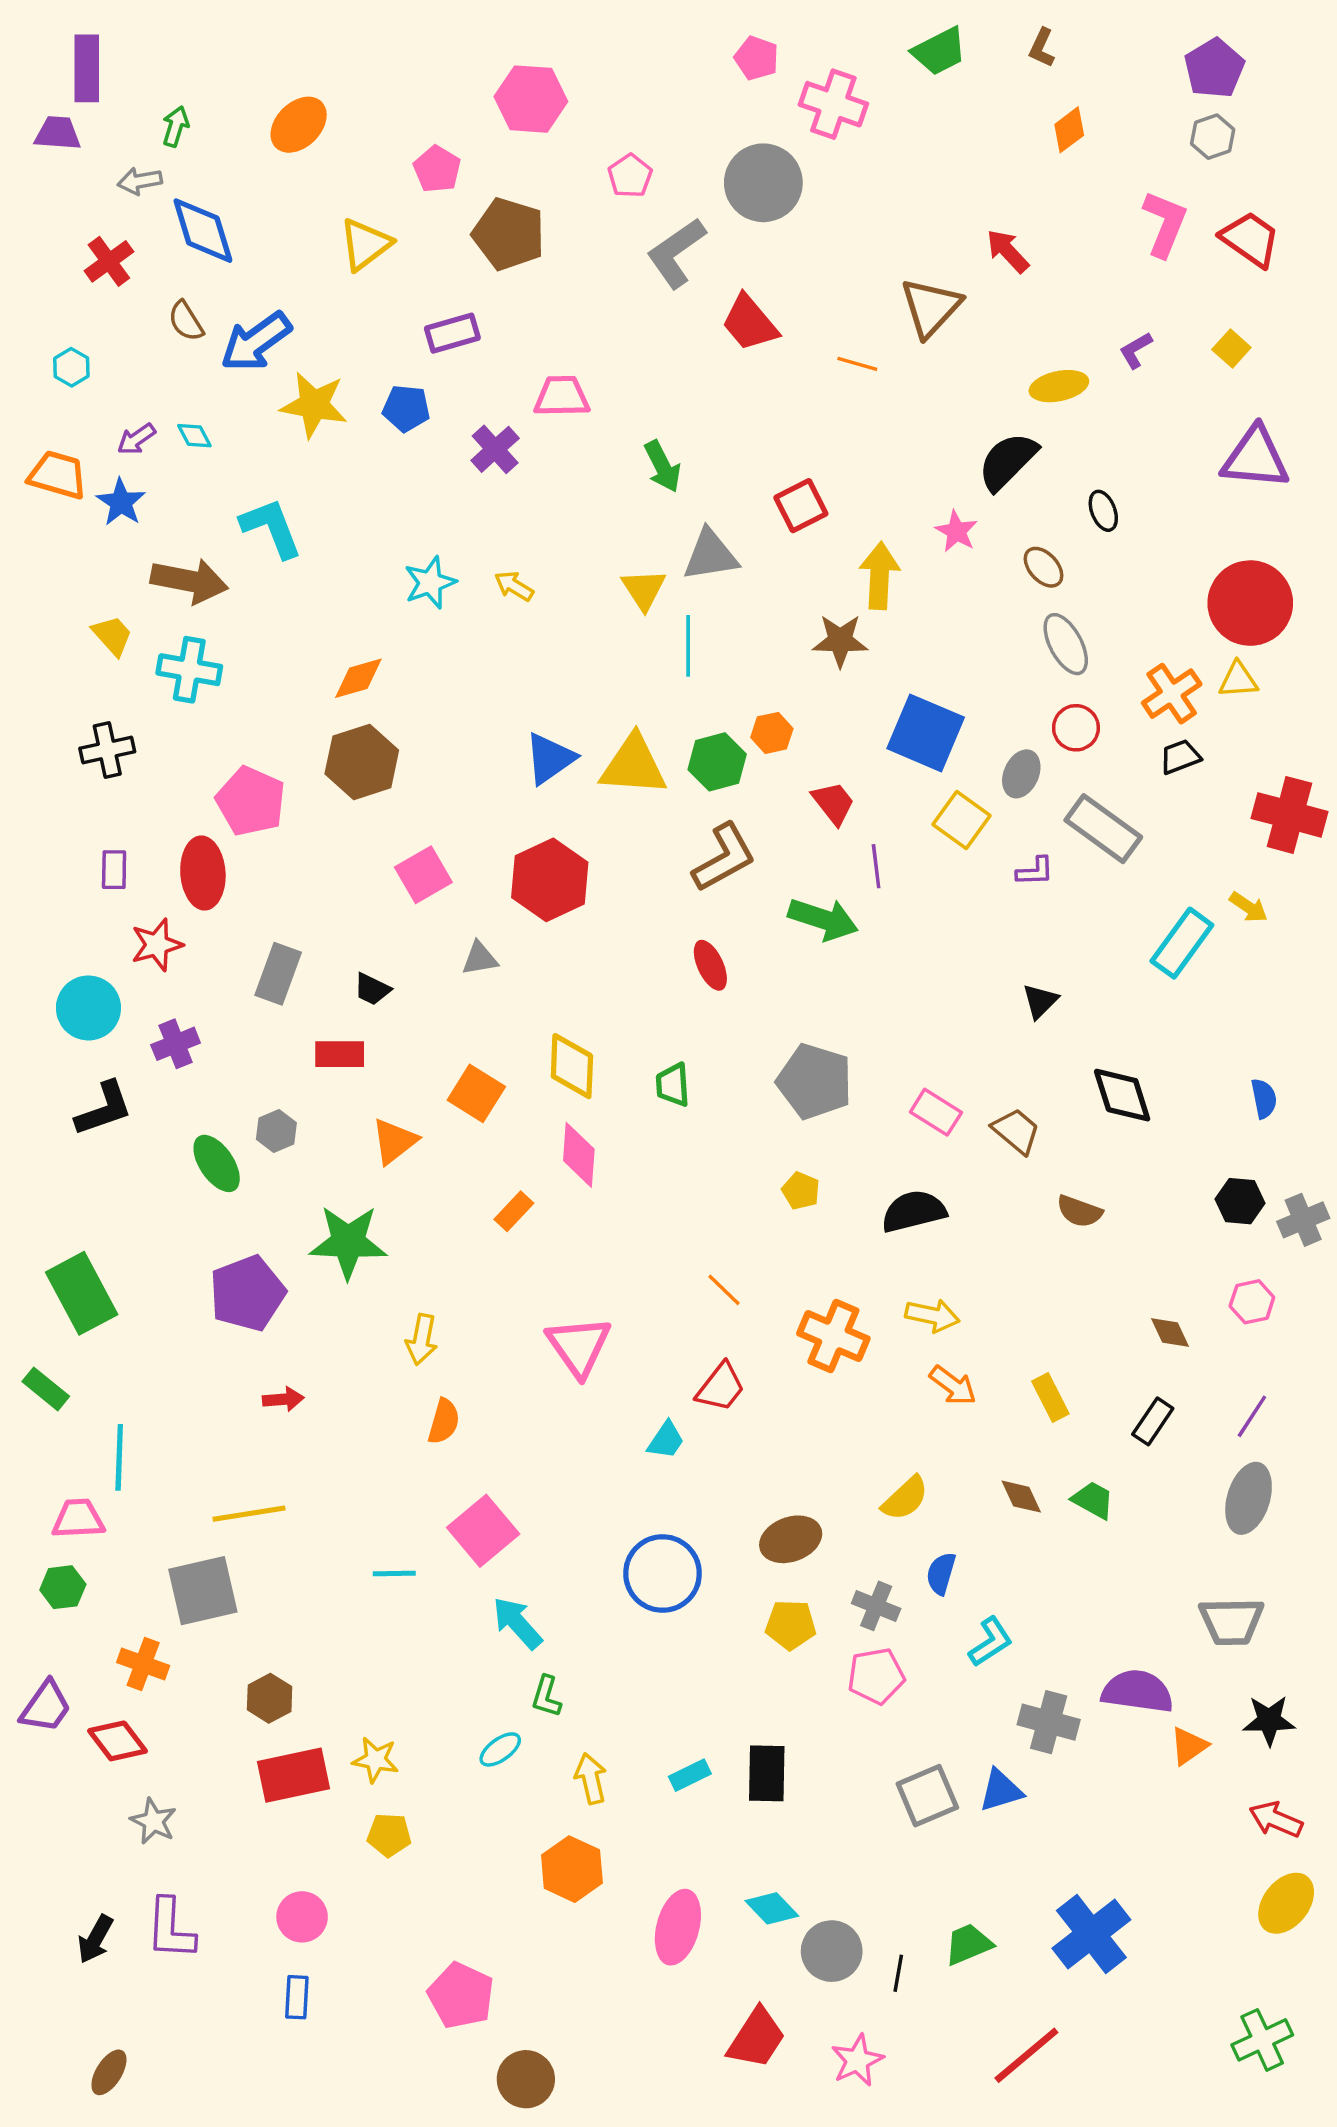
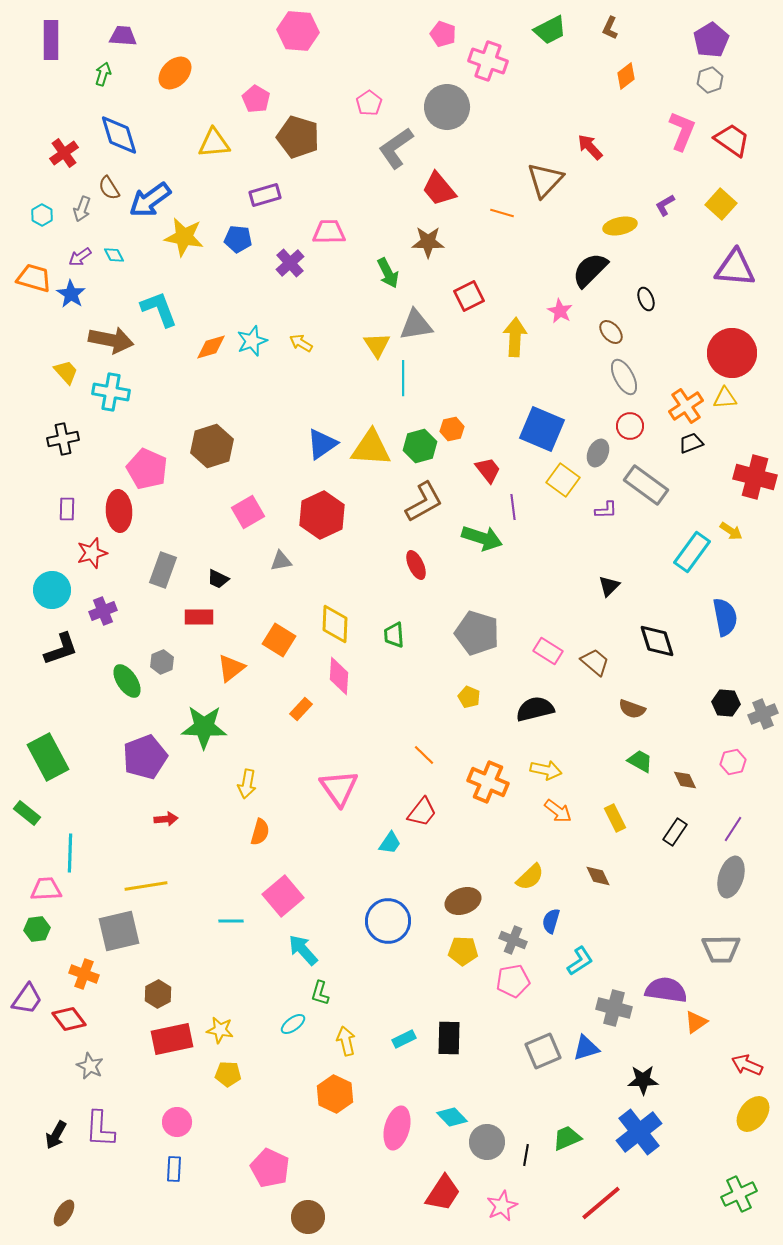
pink hexagon: (531, 99) -> (298, 31), moved
purple trapezoid: (58, 133) -> (123, 36), moved
gray arrow: (140, 181) -> (82, 209), moved, turned -60
yellow triangle: (365, 244) -> (214, 143), turned 32
yellow square: (1231, 348) -> (721, 204), size x1.4
brown star: (840, 641) -> (428, 242), moved
orange diamond: (358, 678) -> (211, 347), moved
blue semicircle: (1264, 1099) -> (725, 617), moved, size x1.6
green trapezoid: (1093, 1500) -> (640, 761), moved
black star: (1269, 1720) -> (643, 1080), moved

